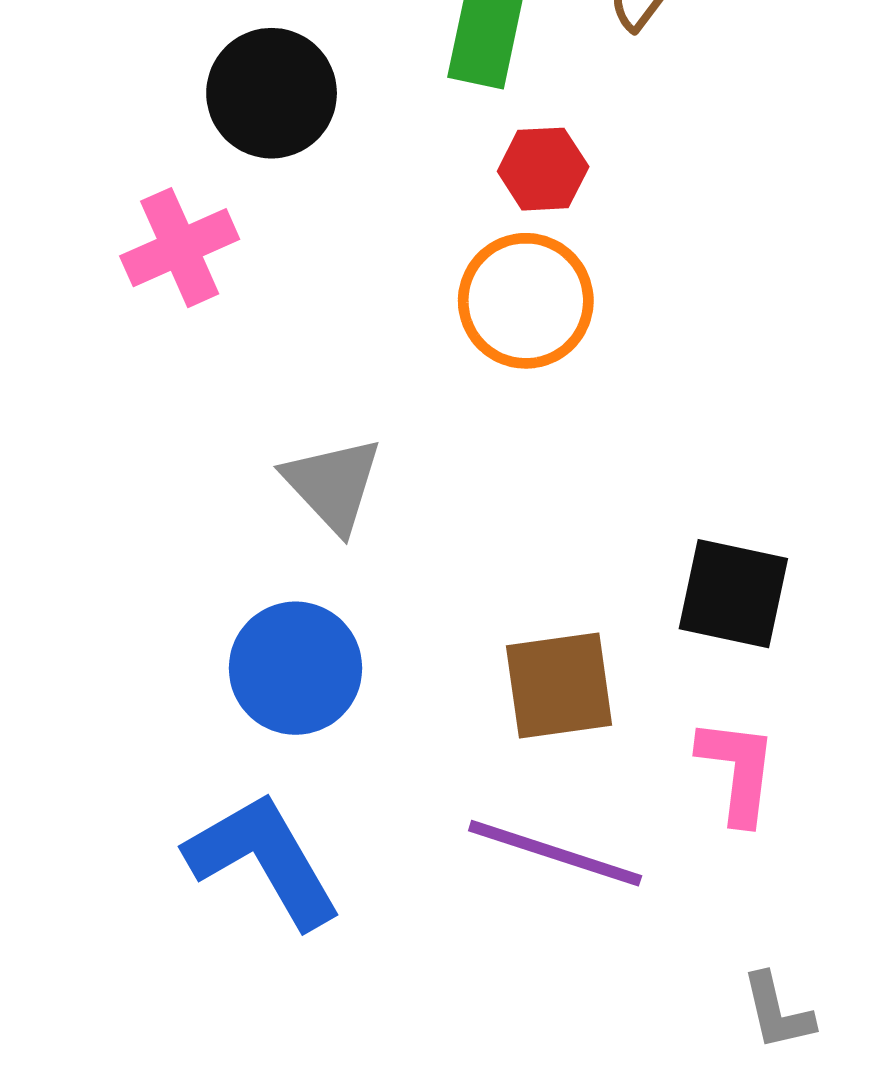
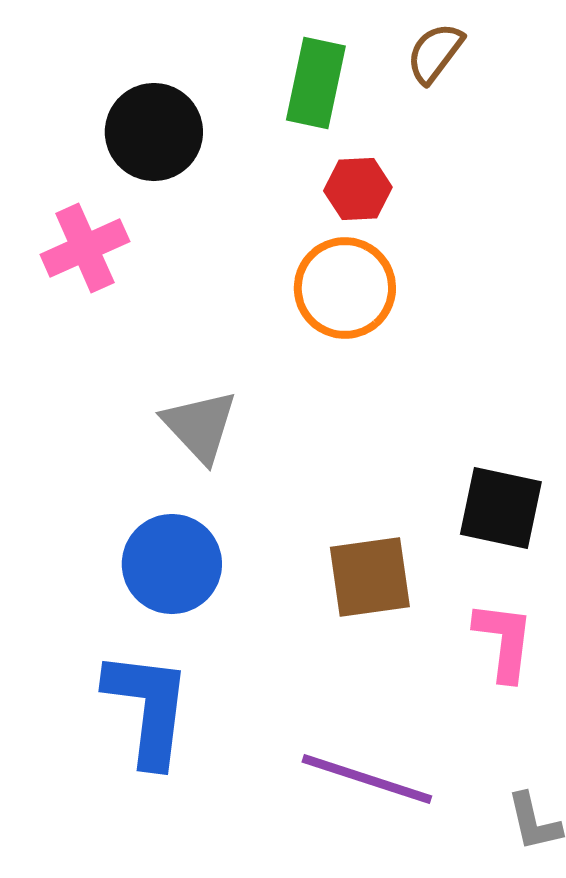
purple line: (555, 853) -> (367, 779), moved
blue L-shape: (264, 860) -> (148, 708), turned 37

